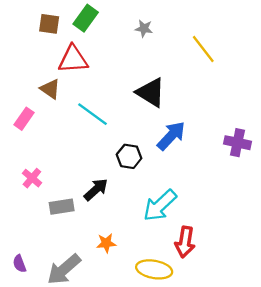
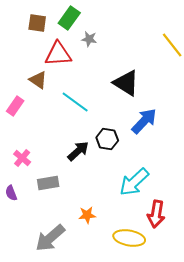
gray star: (144, 28) -> (89, 39), moved
black arrow: (96, 189) -> (78, 151), moved
purple semicircle: (19, 264) -> (11, 193), moved

